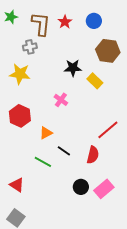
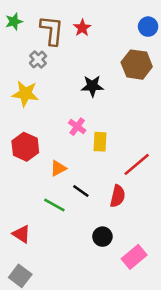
blue circle: (94, 21) -> (148, 27), moved
gray cross: (30, 47) -> (38, 59), turned -32
yellow rectangle: (95, 81) -> (100, 142), moved, turned 49
pink rectangle: (104, 189) -> (134, 257), moved

